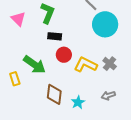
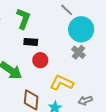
gray cross: (110, 64) -> (78, 52), moved
yellow L-shape: (85, 65) -> (62, 83), moved

